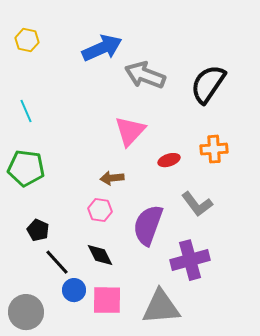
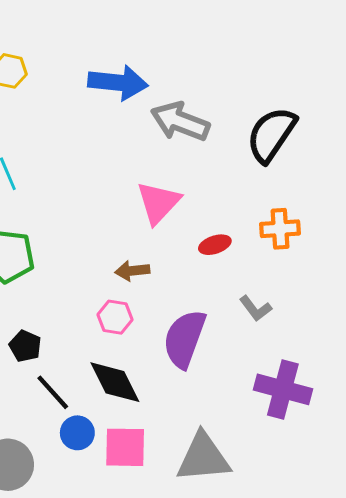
blue arrow: (102, 48) -> (118, 83), turned 30
gray L-shape: (197, 204) -> (255, 308), size x0.7
black diamond: (100, 255) -> (115, 382), size x1.4
purple cross: (190, 260) -> (283, 389), moved, turned 30

